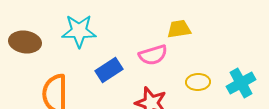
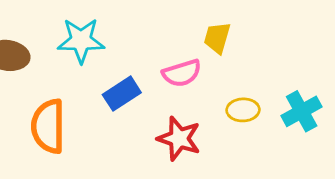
yellow trapezoid: (179, 29) -> (217, 38), turned -65

